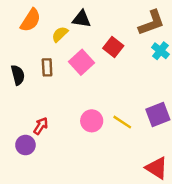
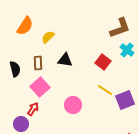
black triangle: (81, 19) -> (65, 60), moved
red square: (113, 47) -> (103, 62), moved
pink square: (81, 62) -> (40, 87), moved
yellow line: (122, 122) -> (105, 90), moved

